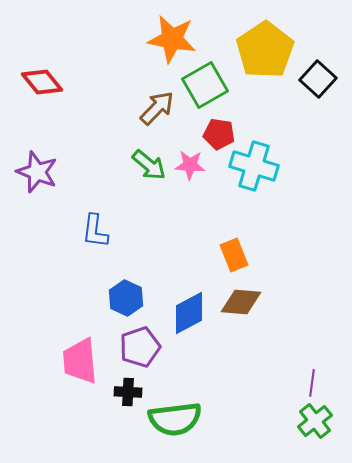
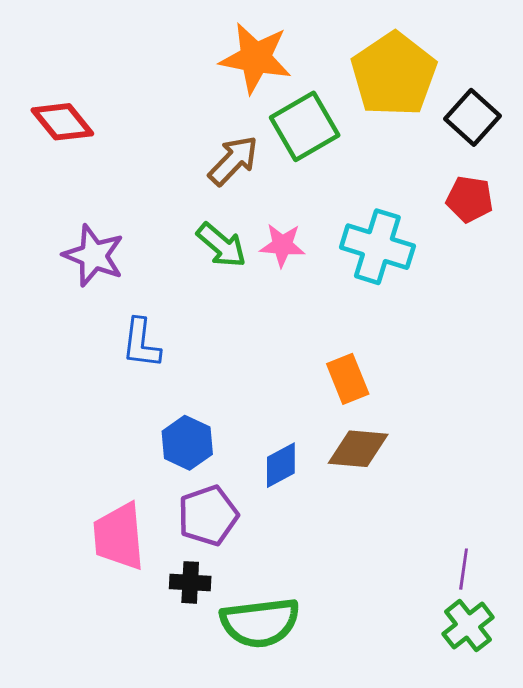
red pentagon: (219, 134) -> (470, 199), moved
purple star: (37, 172) -> (94, 256), moved
blue diamond: (189, 313) -> (281, 465), size x0.7

